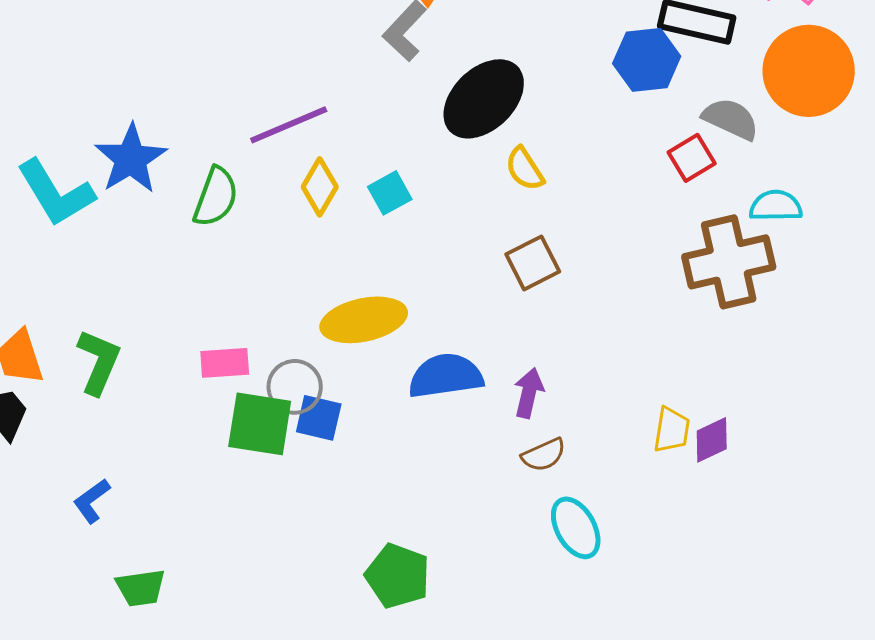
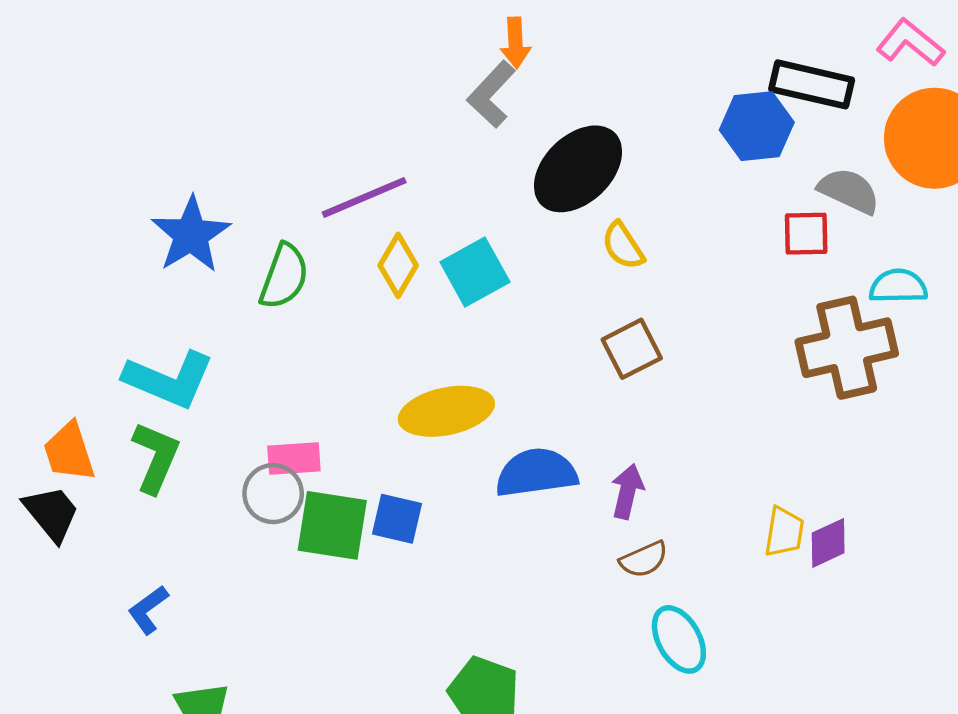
red square: (692, 158) -> (806, 234), turned 30
cyan L-shape: (56, 193) -> (169, 379), moved, turned -36
cyan square: (390, 193) -> (475, 272), size x1.4
gray circle: (295, 387) -> (273, 494), moved

